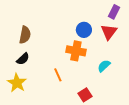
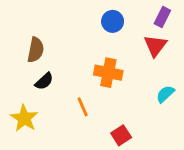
blue circle: (84, 30) -> (113, 21), moved
black semicircle: (23, 59) -> (44, 81), moved
cyan semicircle: (104, 66) -> (165, 94), moved

